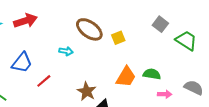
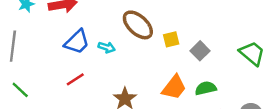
gray square: (160, 24) -> (200, 51), moved
blue trapezoid: (22, 63) -> (77, 42), moved
green semicircle: (152, 74) -> (206, 88), turned -30

